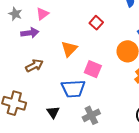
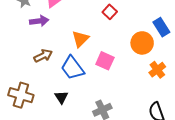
blue trapezoid: (73, 89) -> (72, 68), moved, turned 55
black triangle: (53, 112) -> (61, 97), moved

